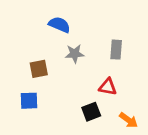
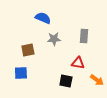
black square: (91, 112) -> (66, 81), turned 32
orange arrow: (129, 120) -> (97, 80), moved

